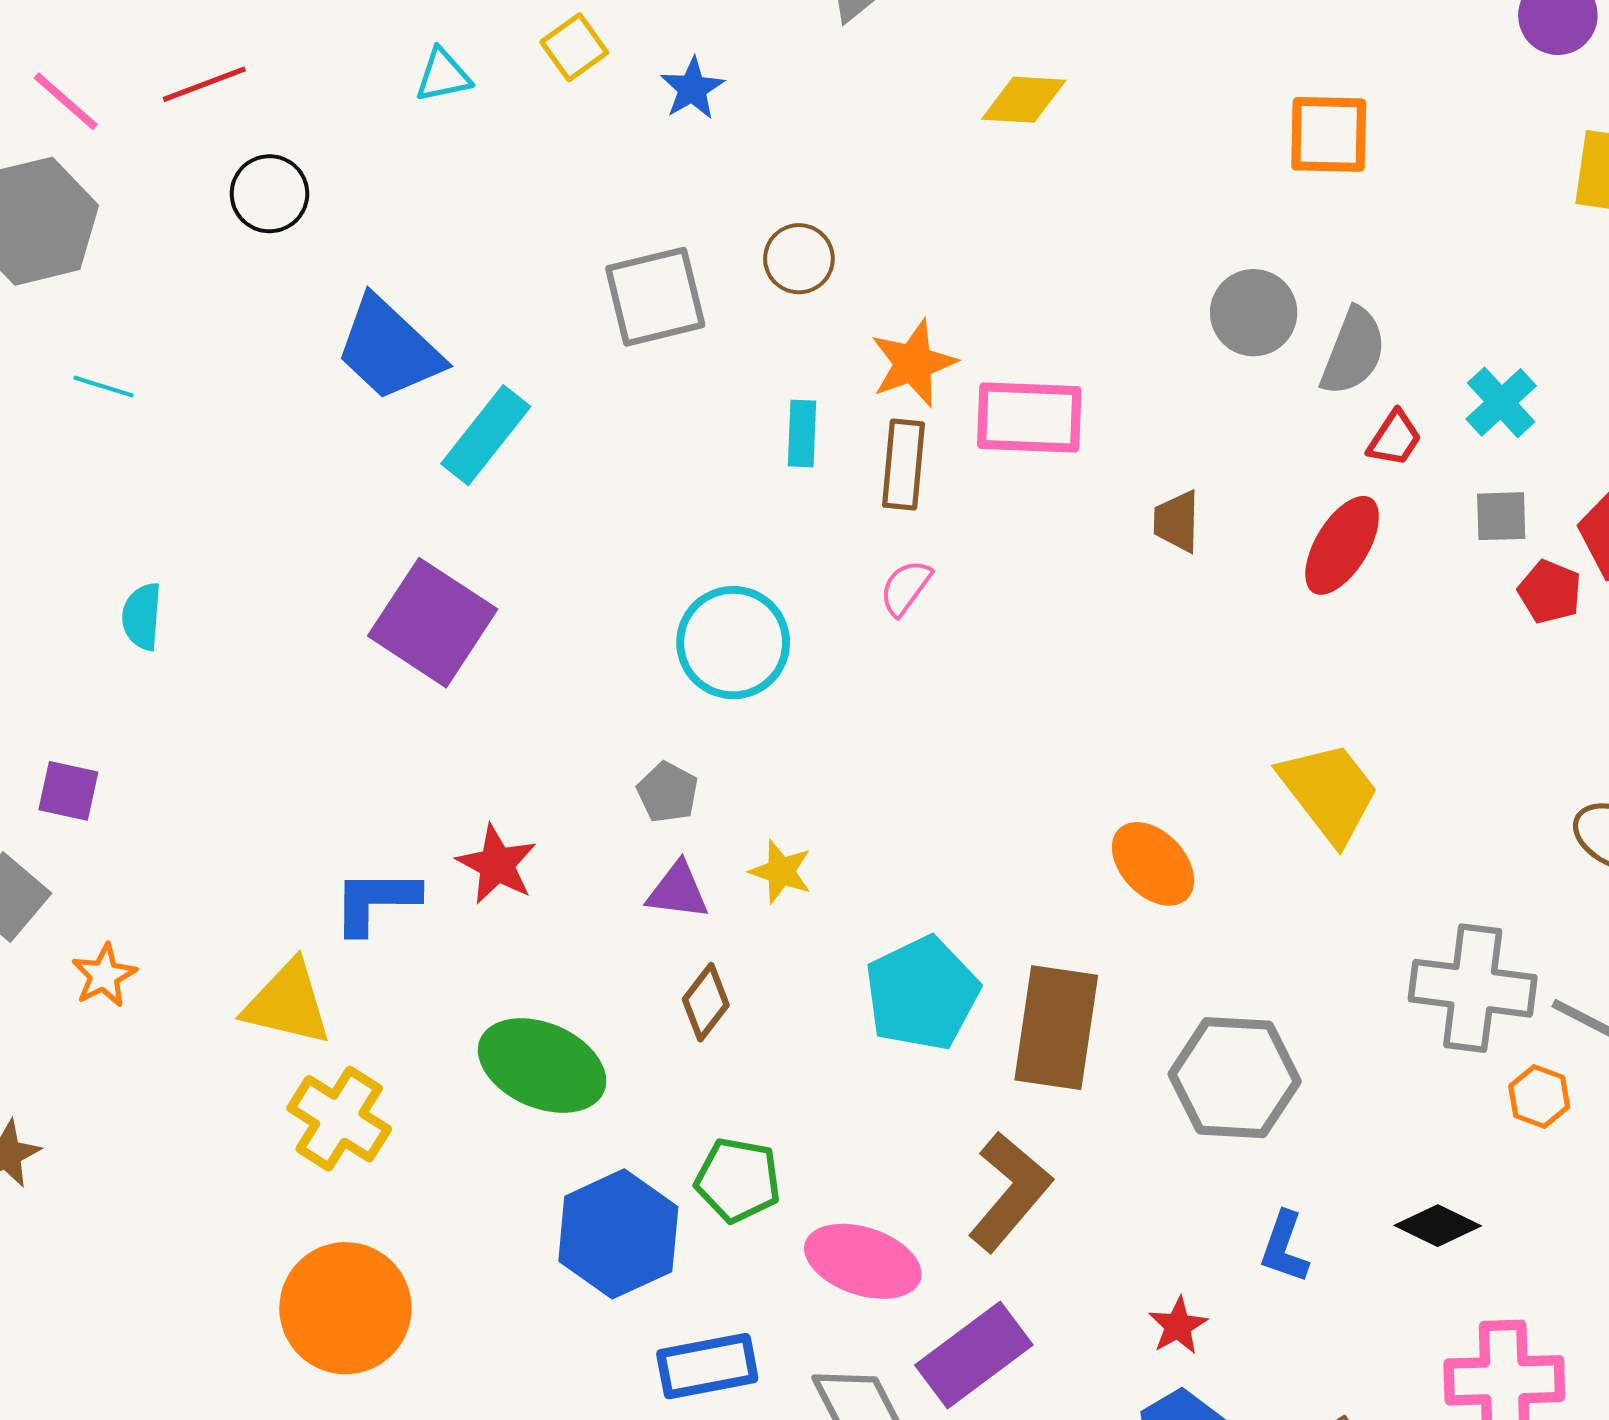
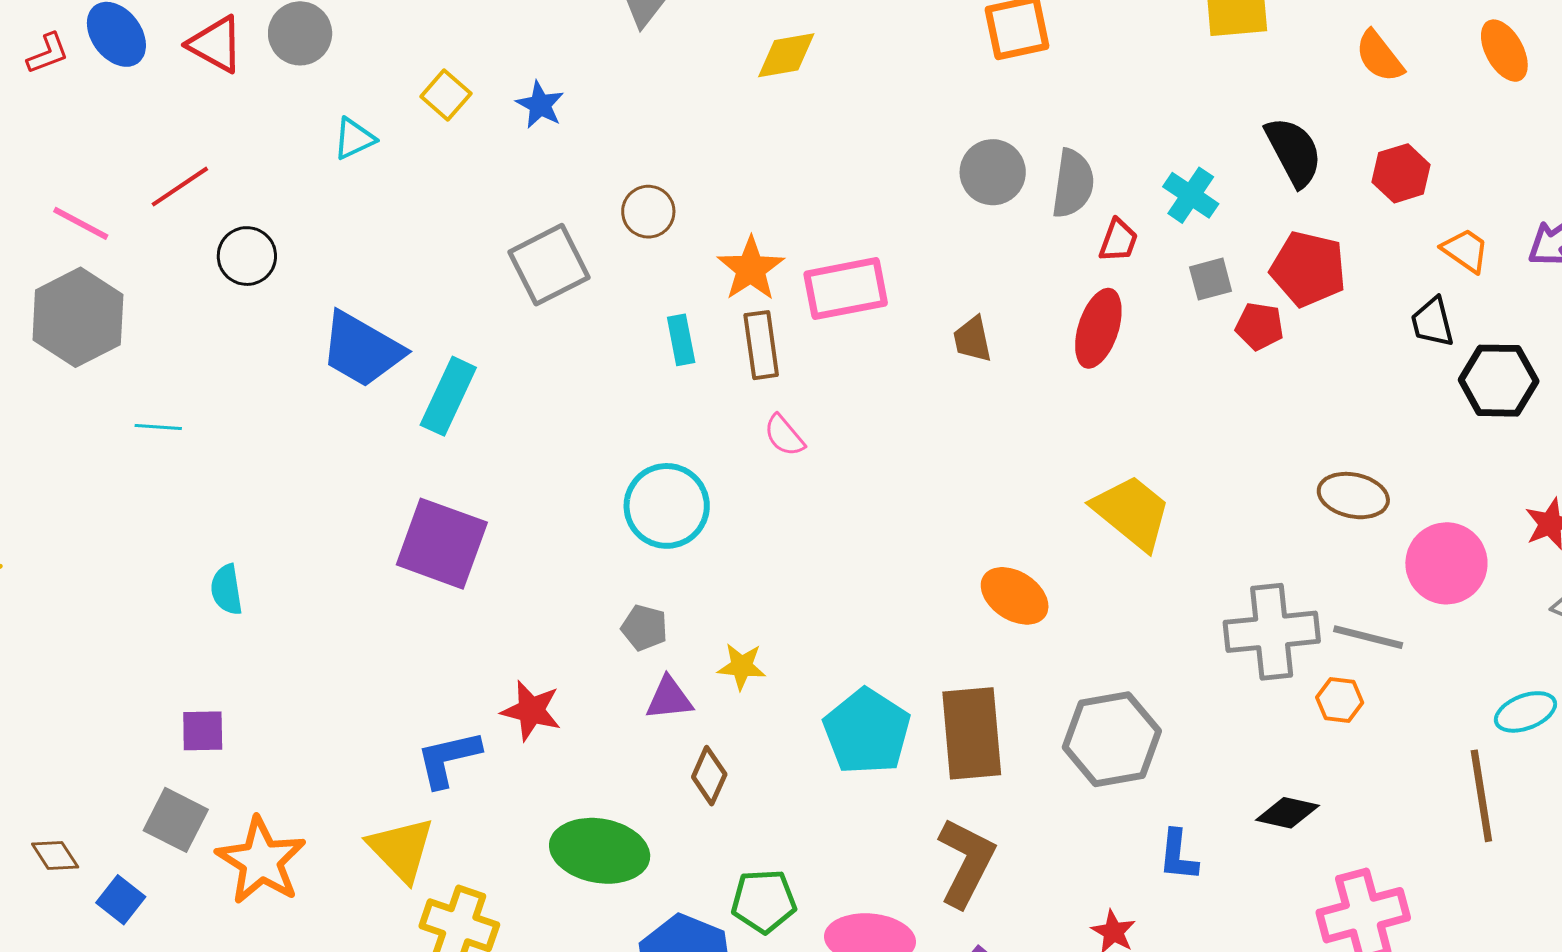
pink semicircle: (906, 588) -> (784, 435), turned -63
orange star: (104, 975) -> (261, 861), size x1.8
yellow triangle: (288, 1003) -> (401, 849), turned 46

